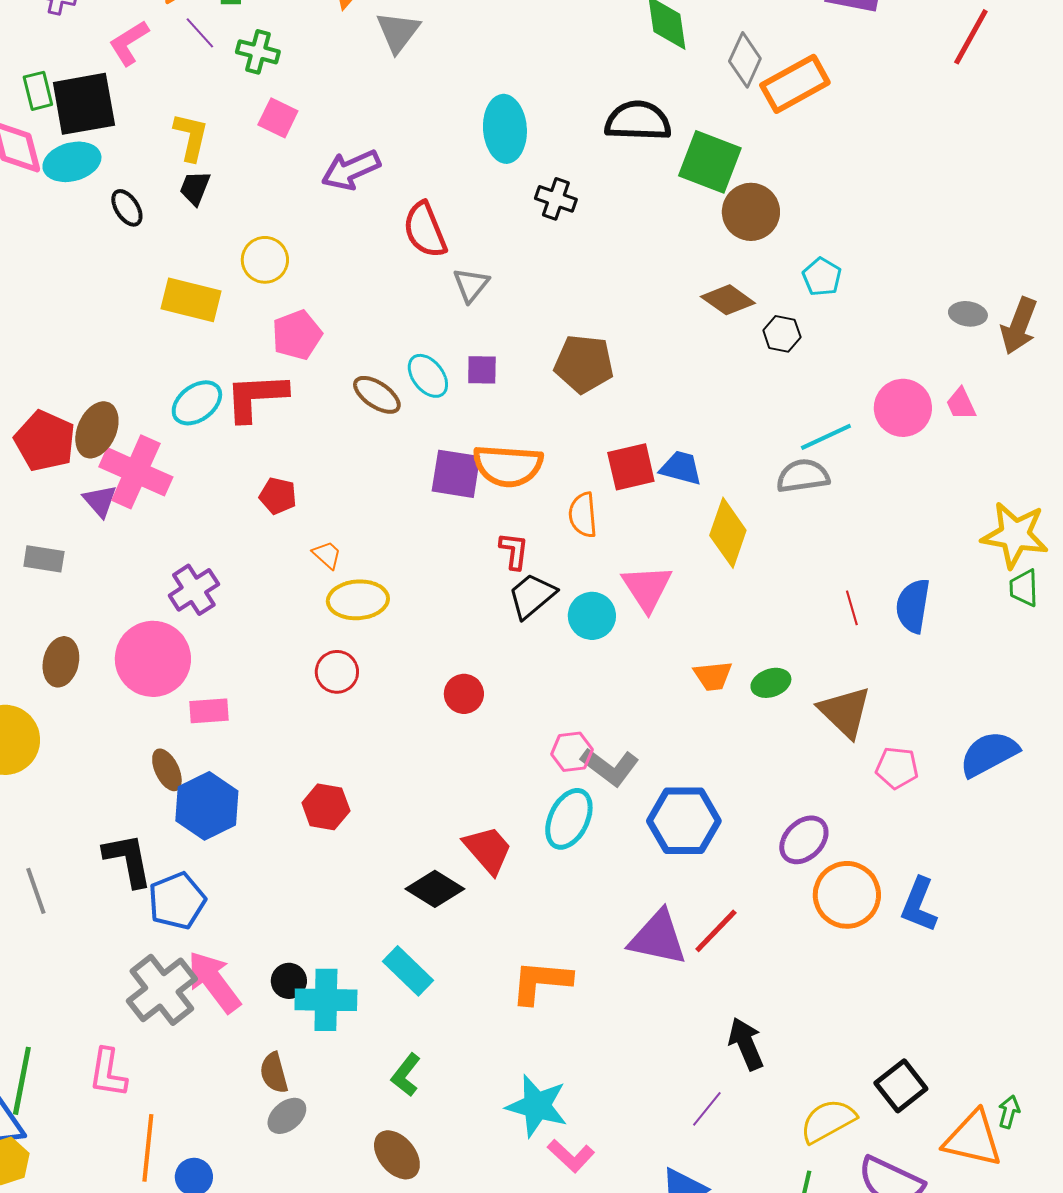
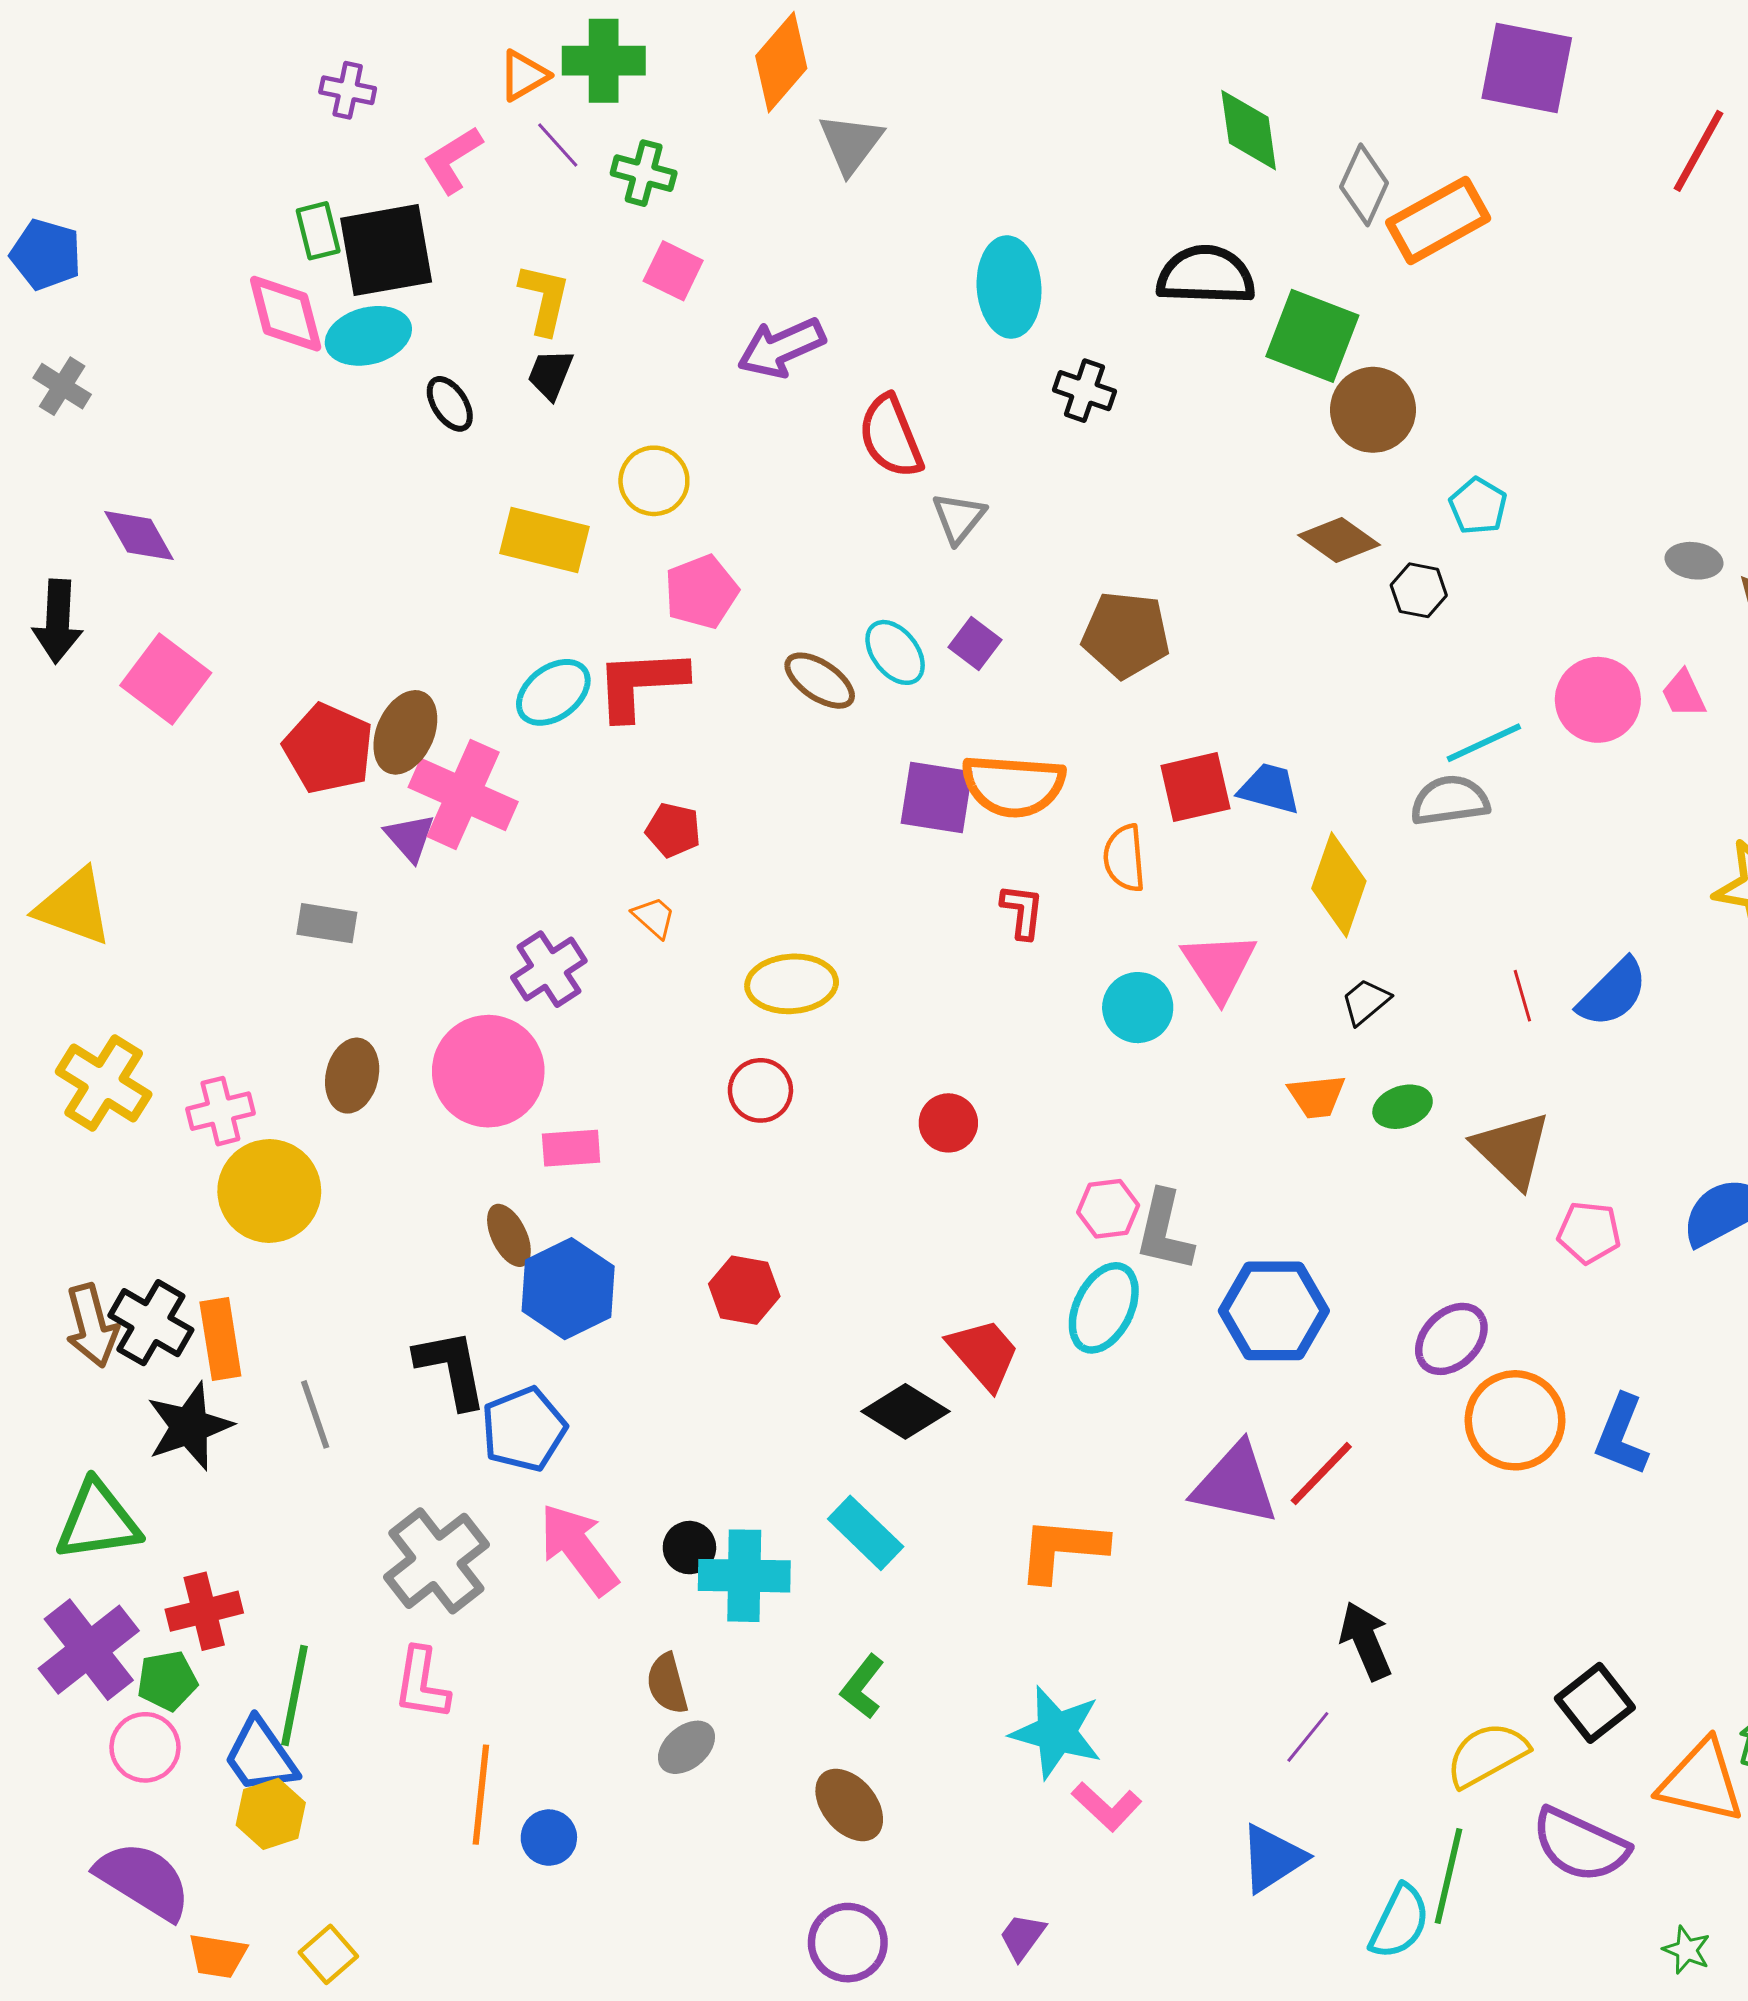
purple square: (482, 370) -> (975, 644), turned 36
orange trapezoid: (327, 555) -> (654, 917), moved
black trapezoid: (532, 596) -> (1366, 1002), moved, size x0.7
blue semicircle: (913, 606) -> (1613, 993), turned -144
gray L-shape: (610, 767) -> (1164, 1231), turned 66
gray cross: (162, 990) -> (436, 1561), moved

